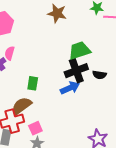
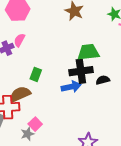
black semicircle: (99, 75) -> (103, 80), turned 144
pink square: (35, 128) -> (35, 124), moved, turned -32

